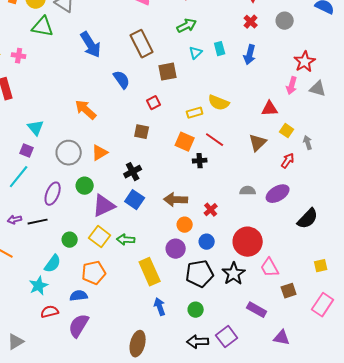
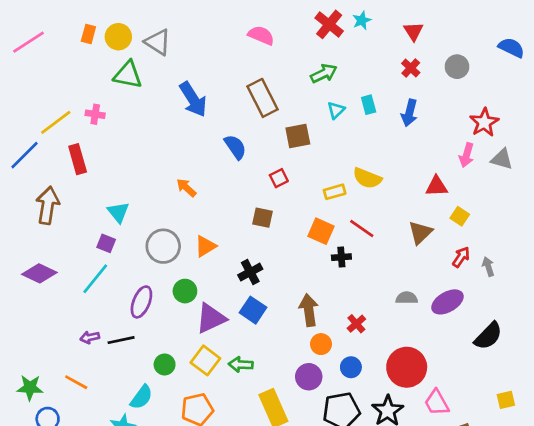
orange arrow: (86, 110) -> (186, 188), size x0.7
gray arrow: (308, 143) -> (488, 267), moved
brown arrow: (176, 200) -> (309, 310), turned 80

